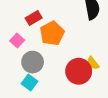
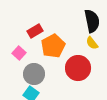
yellow semicircle: (93, 63) -> (92, 43), moved
red circle: (79, 71) -> (78, 68), moved

